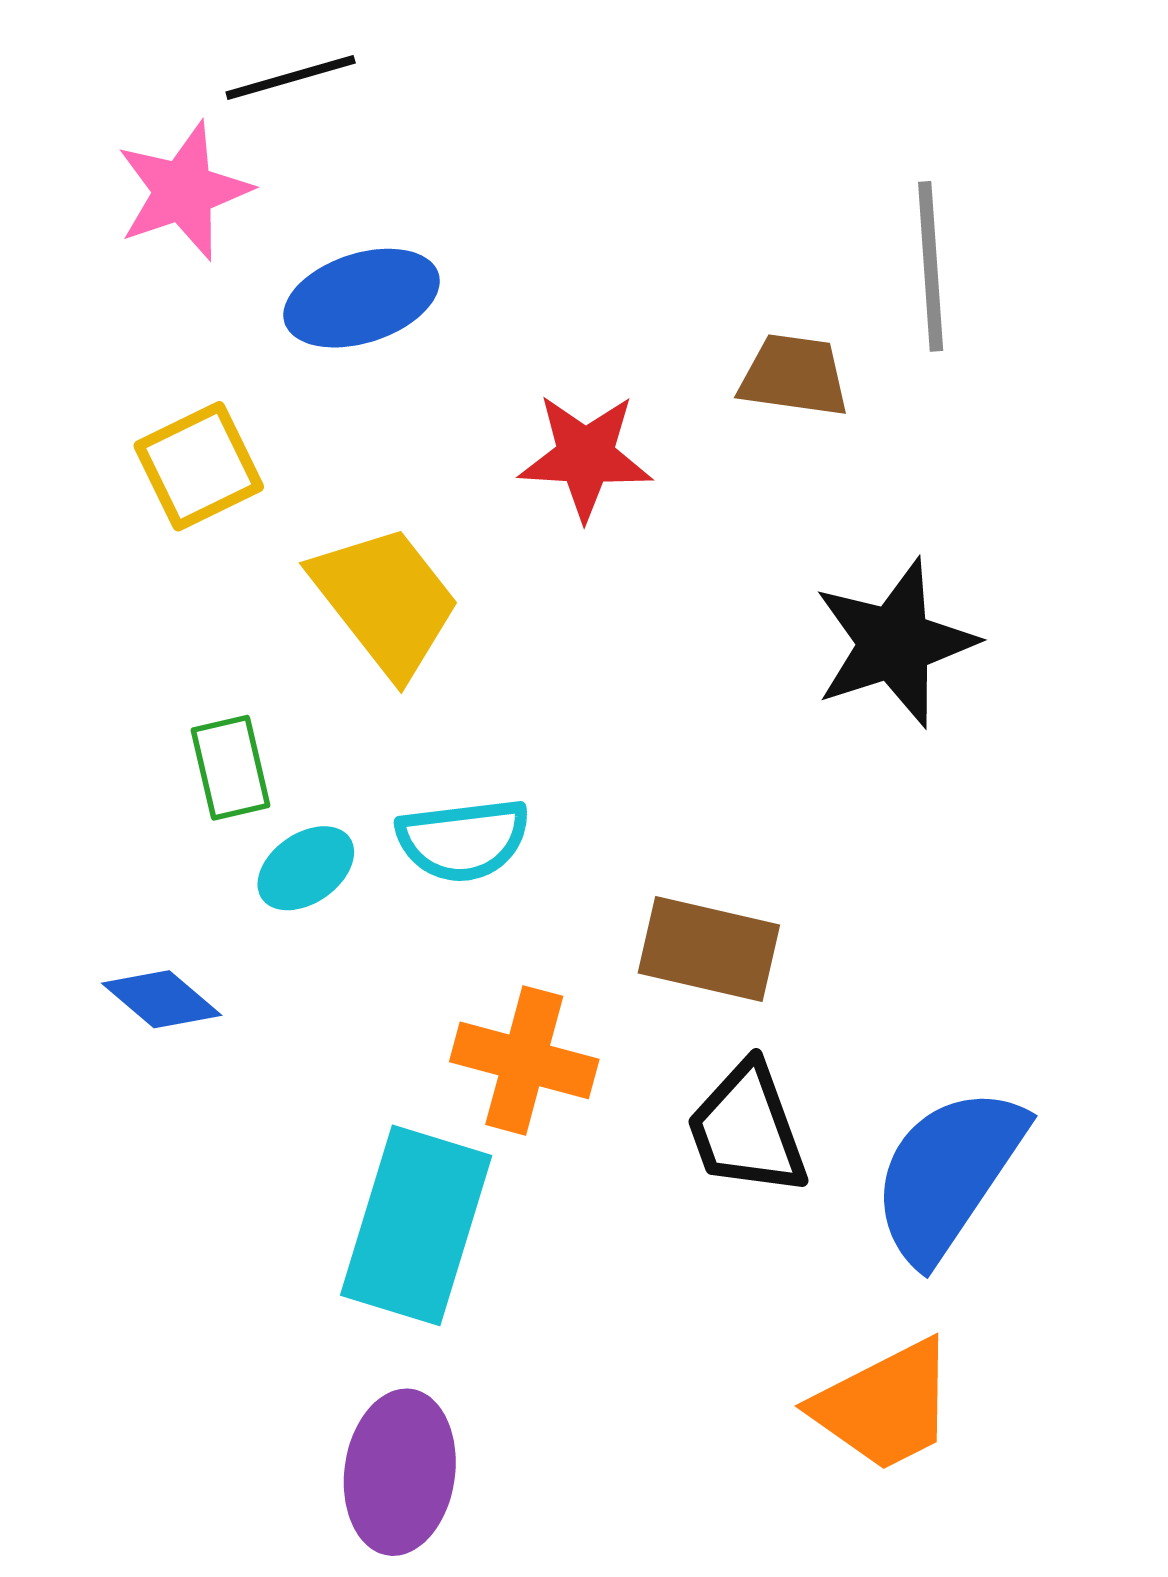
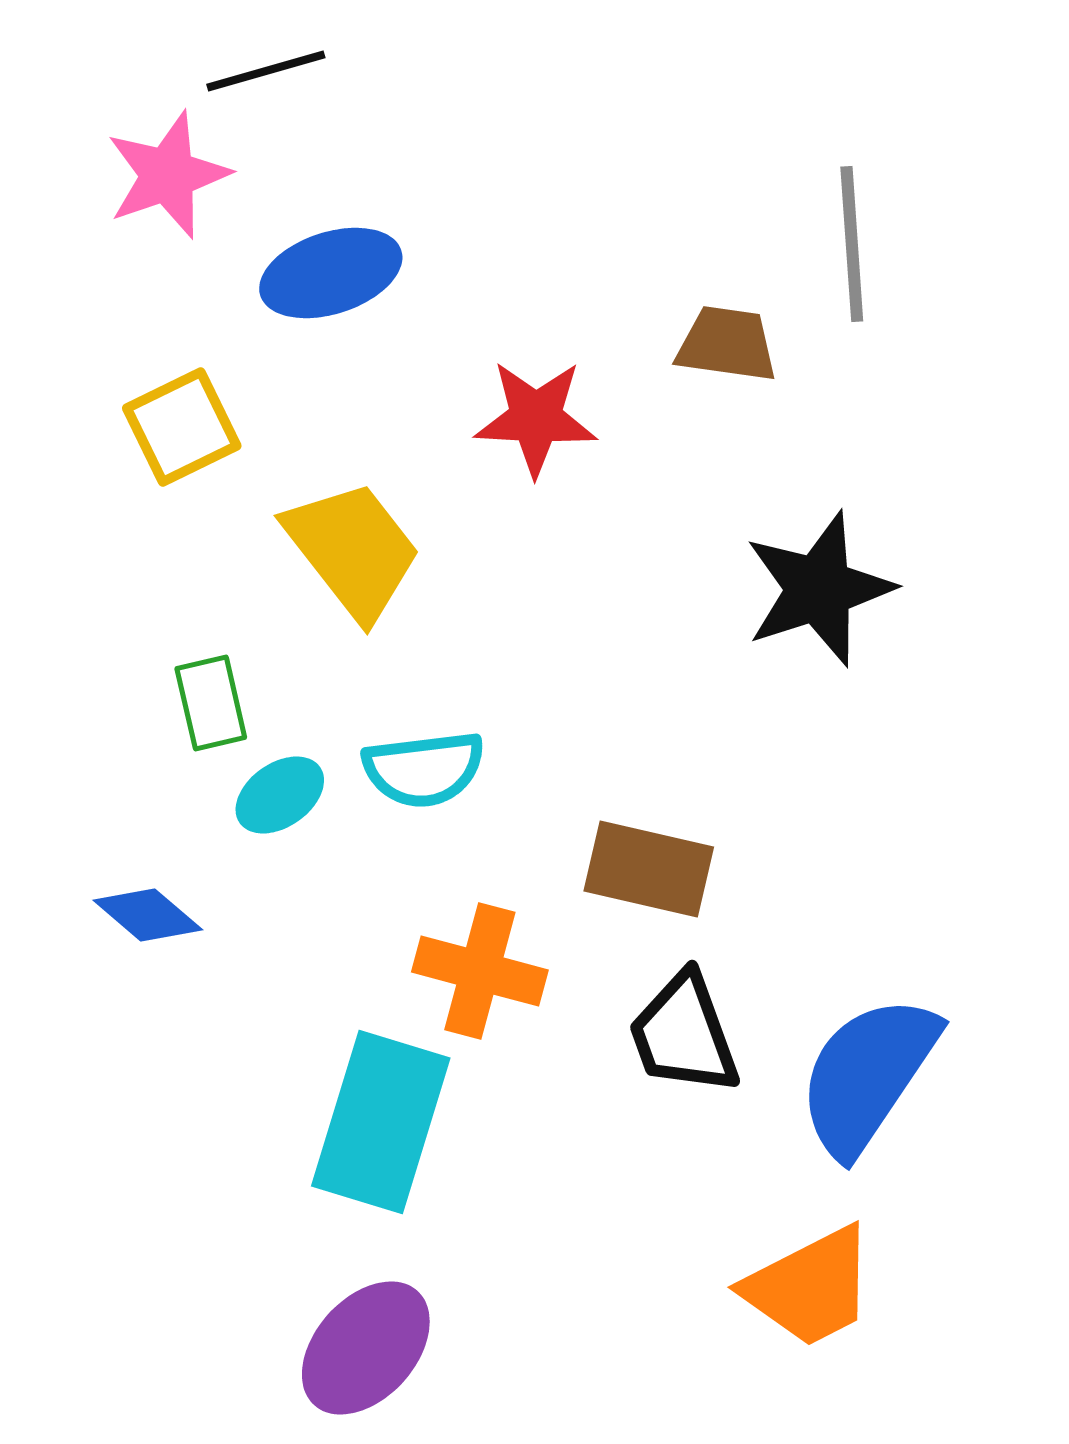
purple ellipse: (400, 1472) -> (366, 1348), turned 34

